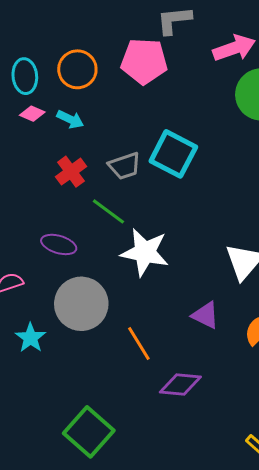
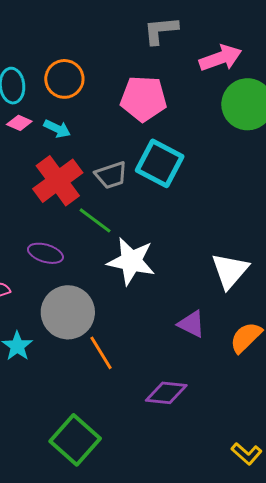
pink pentagon: (144, 61) -> (144, 99), moved
red cross: (71, 172) -> (58, 181), size x1.6
orange line: (139, 344) -> (101, 353), moved

